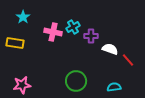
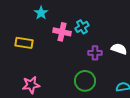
cyan star: (23, 17) -> (41, 13), moved
purple cross: (91, 36) -> (95, 53), moved

